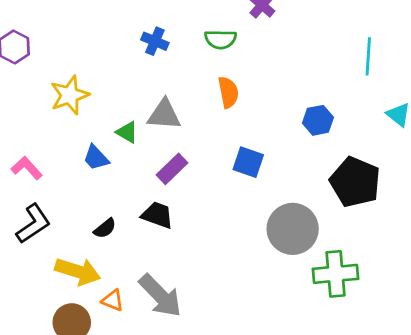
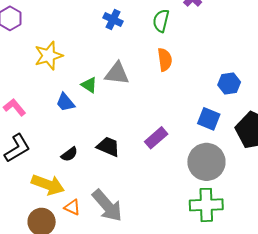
green semicircle: (220, 39) -> (161, 21), turned 100
blue square: (248, 162) -> (209, 119), moved
purple rectangle: (172, 169) -> (156, 138), moved
green cross: (336, 274) -> (206, 205), moved

